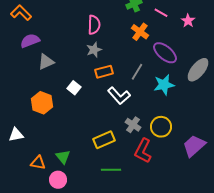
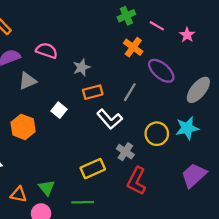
pink semicircle: (94, 25) -> (47, 51), moved, turned -72
cyan star: (164, 85) -> (187, 128), moved
yellow circle: (161, 127) -> (157, 134), moved
green line: (111, 170) -> (83, 202), moved

